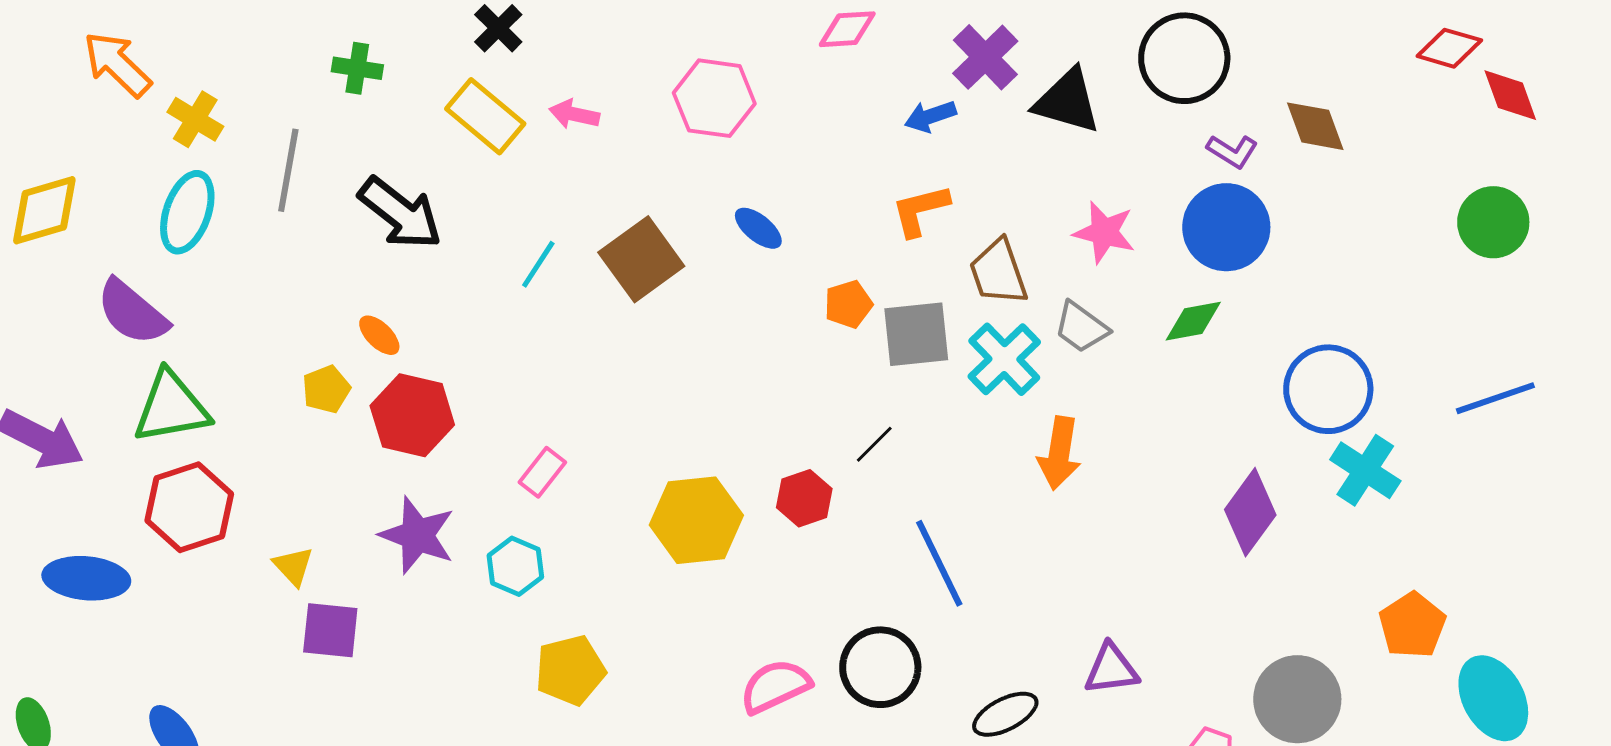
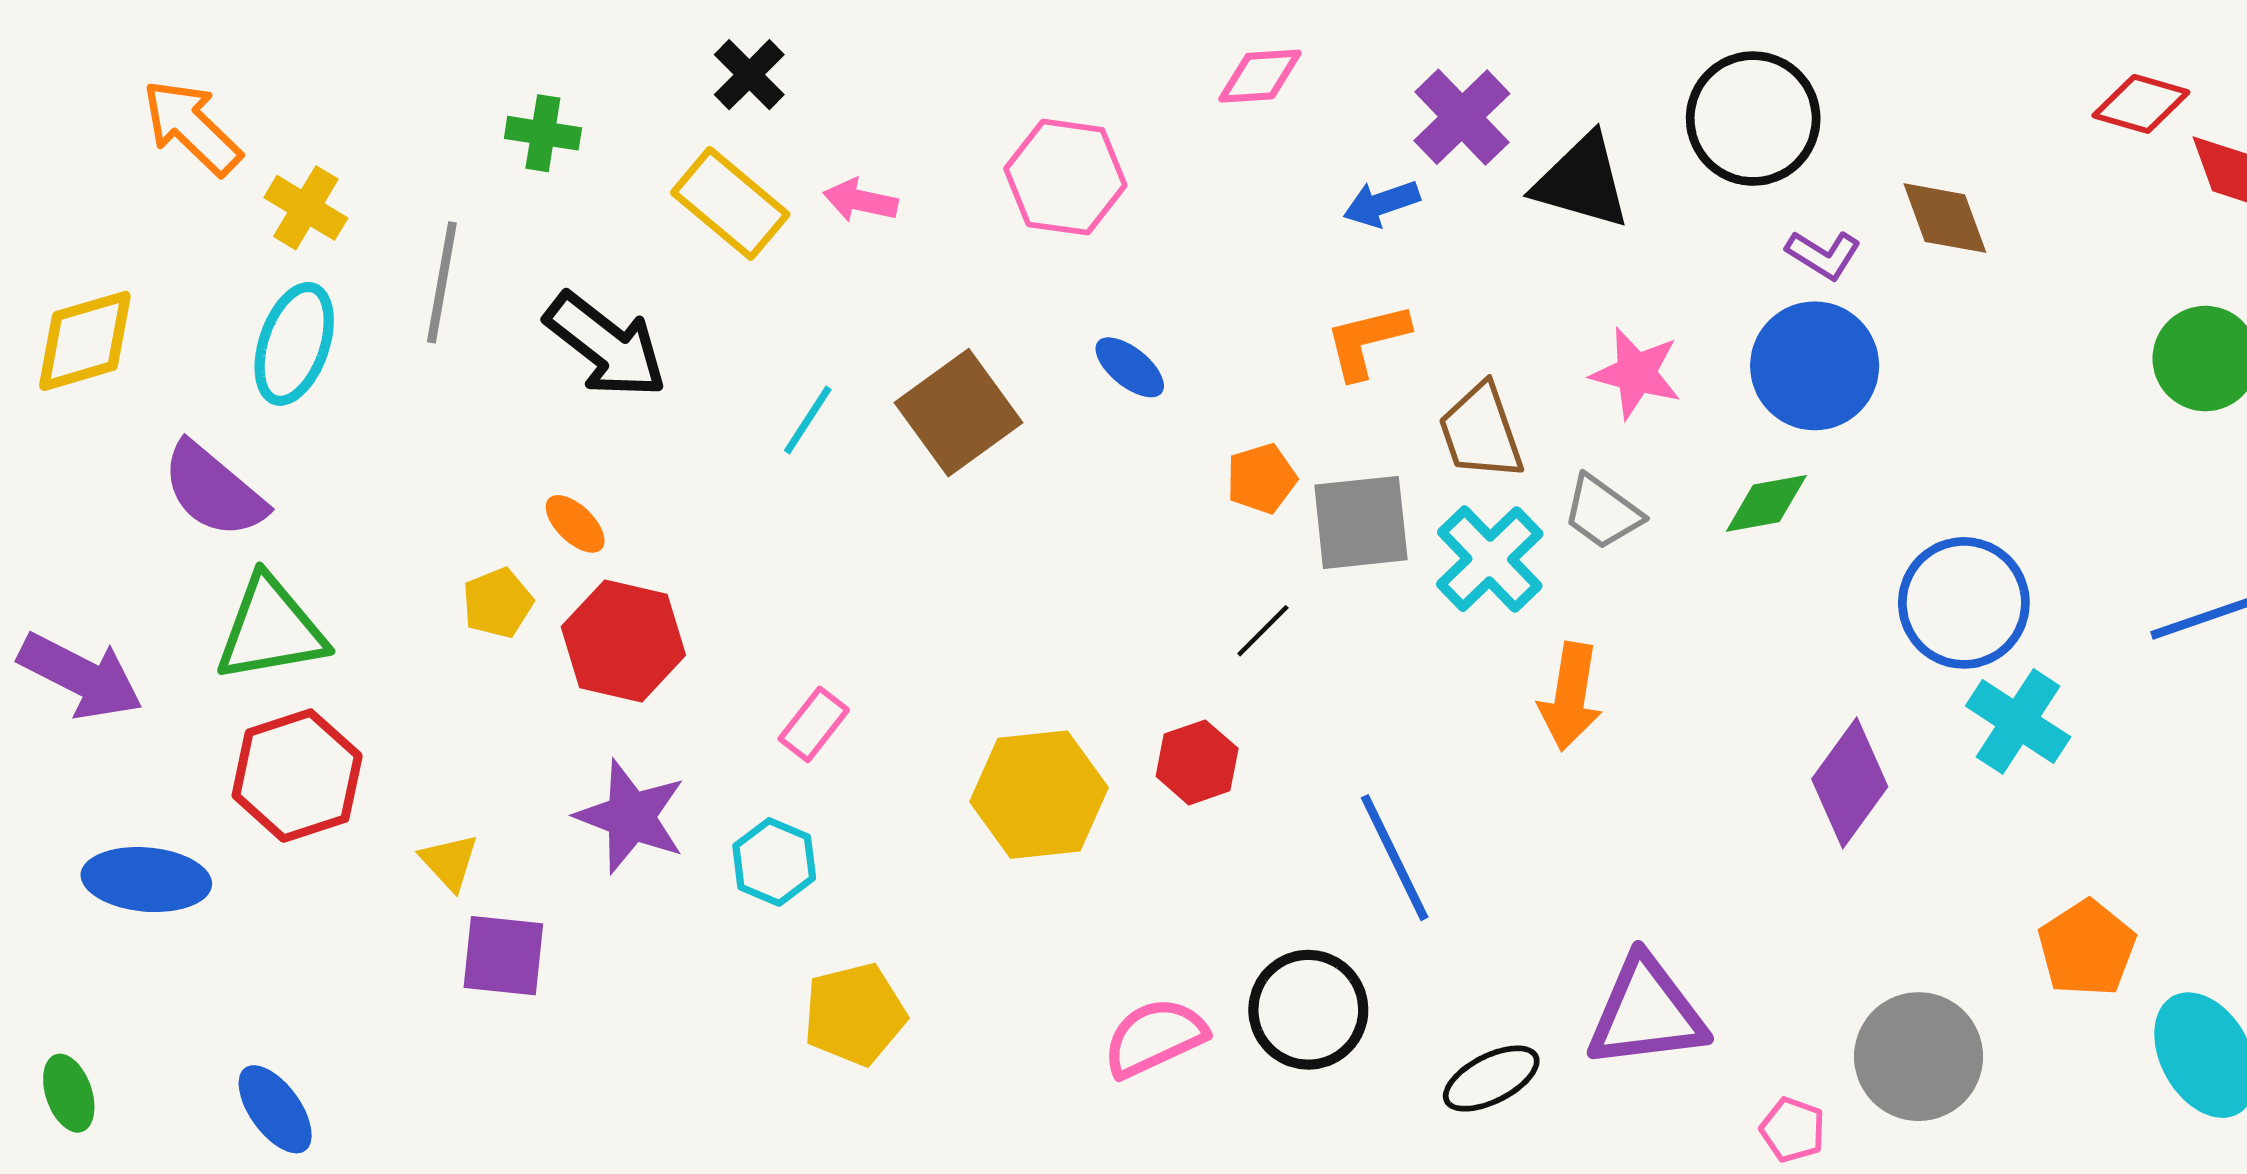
black line: (874, 444) -> (1263, 631), moved
purple triangle: (1111, 669) -> (1646, 1013), size x1.5

